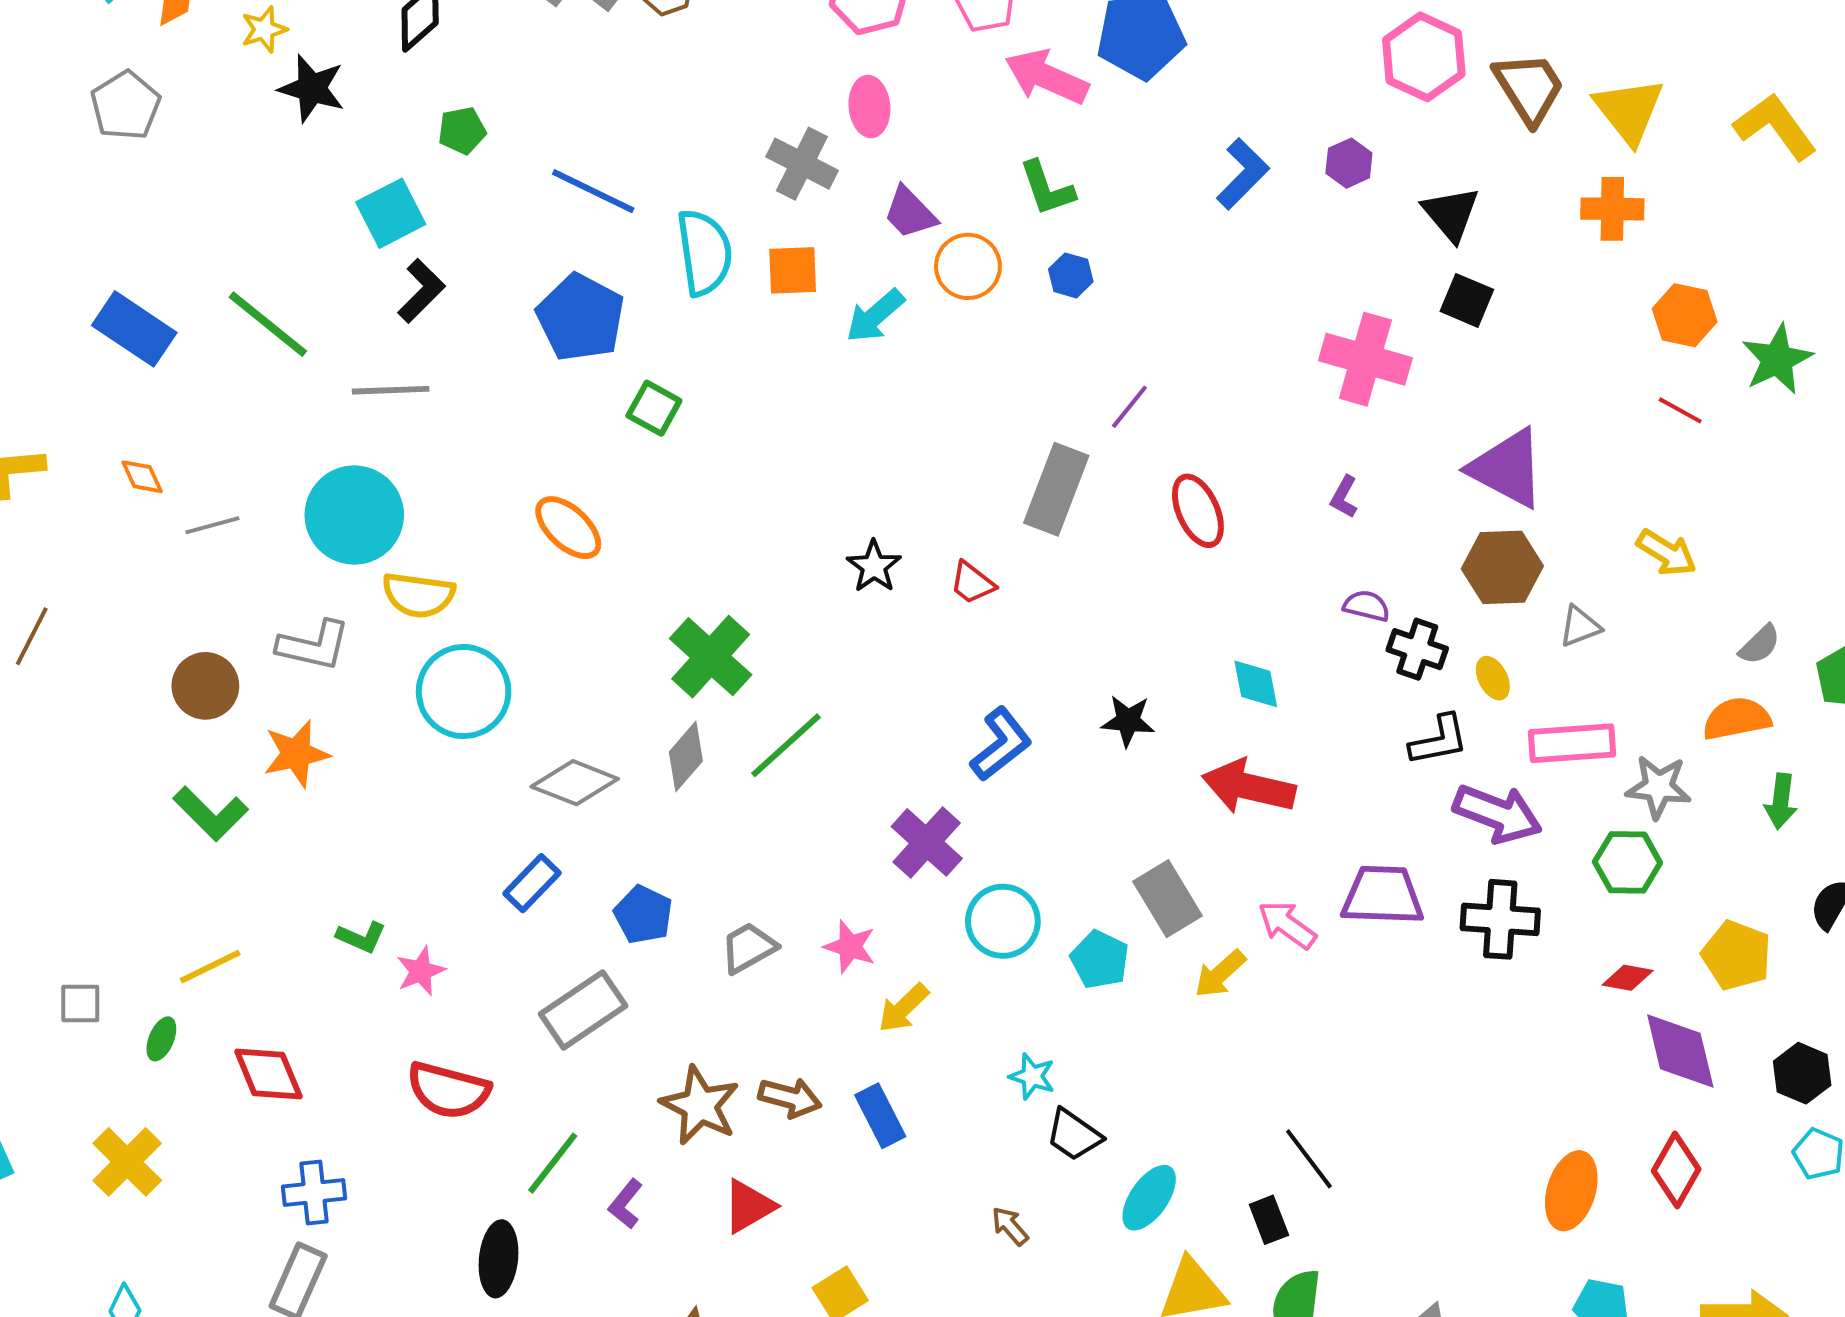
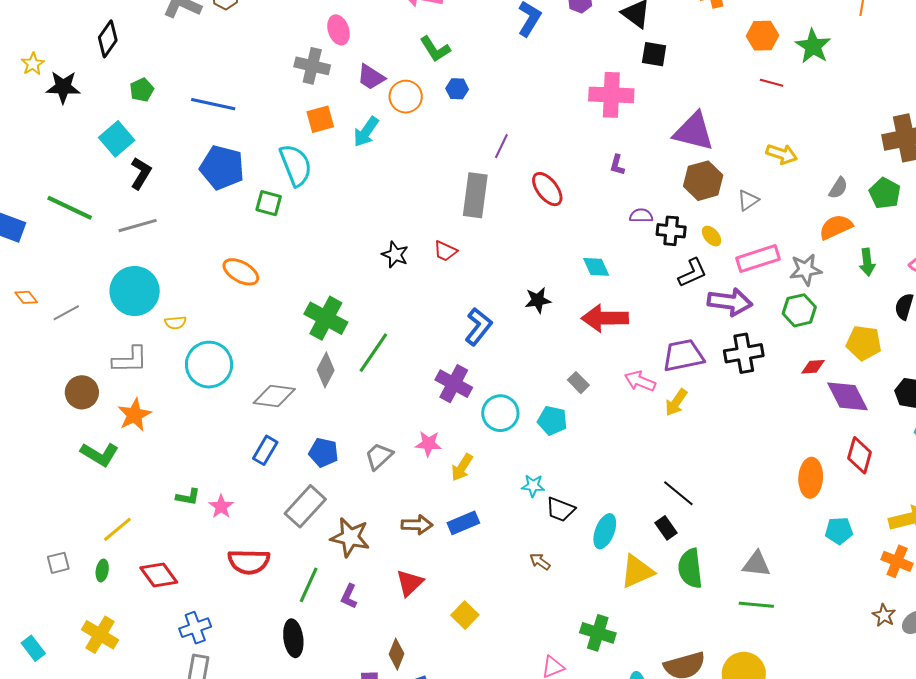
cyan semicircle: (704, 252) -> (296, 165), moved
yellow semicircle: (418, 595) -> (175, 323), size x0.6
gray rectangle: (1168, 899) -> (578, 383), size x0.6
yellow arrow: (1220, 974) -> (676, 402), moved
brown star: (700, 1105) -> (350, 537), moved
blue rectangle: (880, 1116) -> (463, 523), turned -72

